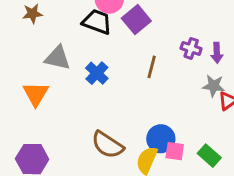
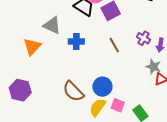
brown line: (152, 67) -> (114, 45), turned -56
blue cross: (97, 73) -> (76, 41), turned 35
blue circle: (161, 139) -> (102, 87), moved

